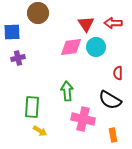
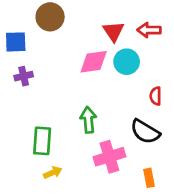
pink cross: (83, 119) -> (109, 157), turned -30
yellow arrow: (40, 131) -> (53, 173), turned -56

